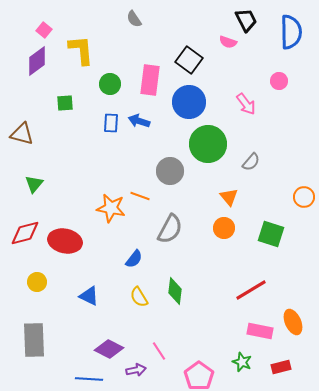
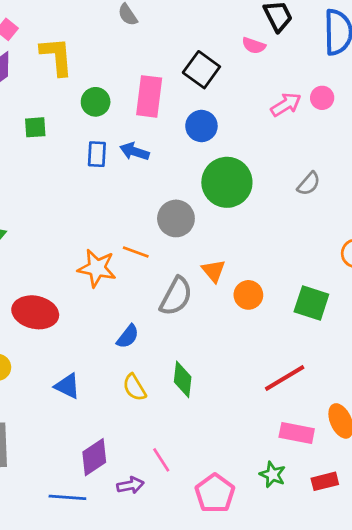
blue circle: (189, 102) -> (201, 126), size x0.7
pink arrow: (246, 104) -> (286, 105), moved, turned -85
gray semicircle: (251, 162) -> (309, 184), moved
orange triangle: (229, 197) -> (214, 271), moved
purple diamond: (109, 349) -> (94, 457), turned -60

